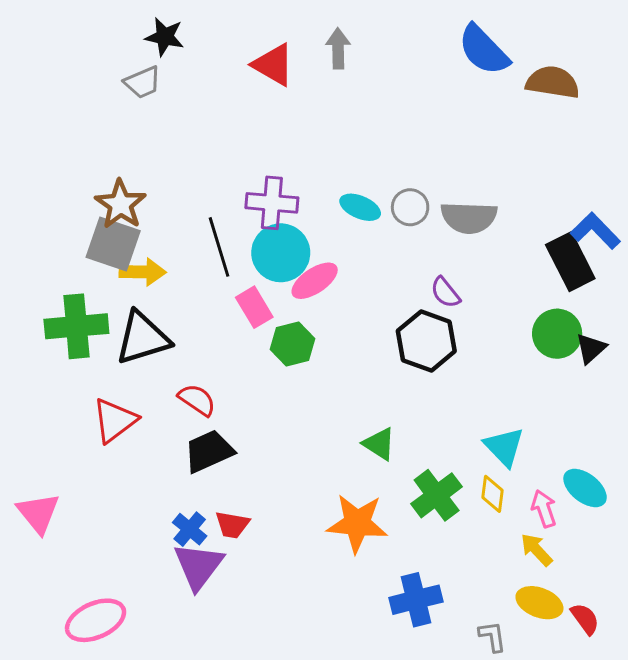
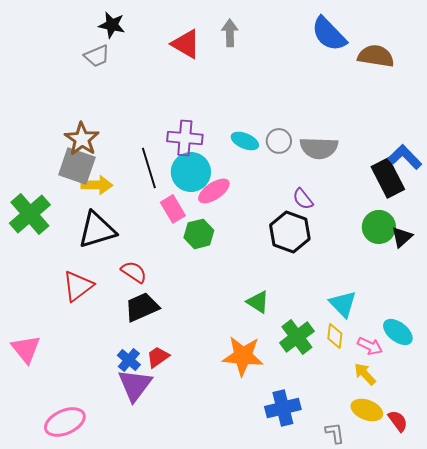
green cross: (76, 326) -> (30, 214), moved, turned -36
pink arrow: (544, 509) -> (370, 346), turned 135
red trapezoid: (232, 525) -> (158, 357), turned 135

